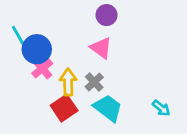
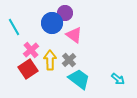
purple circle: (106, 15) -> (65, 13), moved
blue circle: (37, 49) -> (52, 23), moved
red square: (64, 108) -> (28, 69), moved

